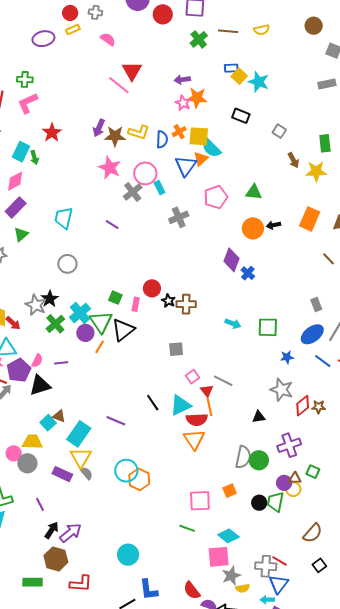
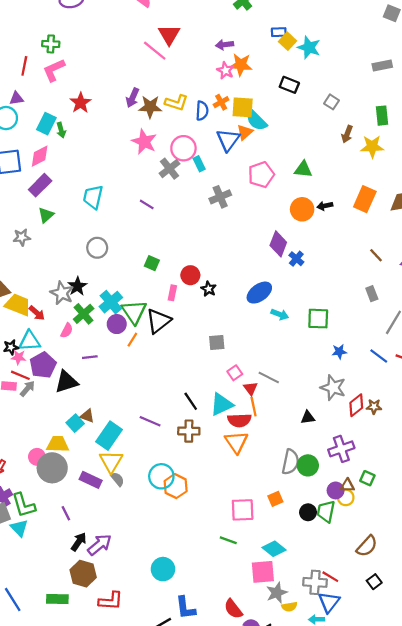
gray rectangle: (327, 84) -> (382, 65), moved
brown arrow: (293, 160) -> (347, 134), turned 49
brown line: (329, 259) -> (376, 255), moved
green square: (115, 298) -> (152, 263), moved
brown cross: (186, 304) -> (189, 431), moved
blue ellipse: (312, 334) -> (259, 293), moved
pink semicircle: (37, 361) -> (67, 331), moved
gray circle: (27, 463) -> (52, 468), size x1.4

